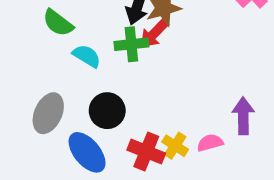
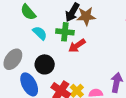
red arrow: (154, 34) -> (77, 46), moved

